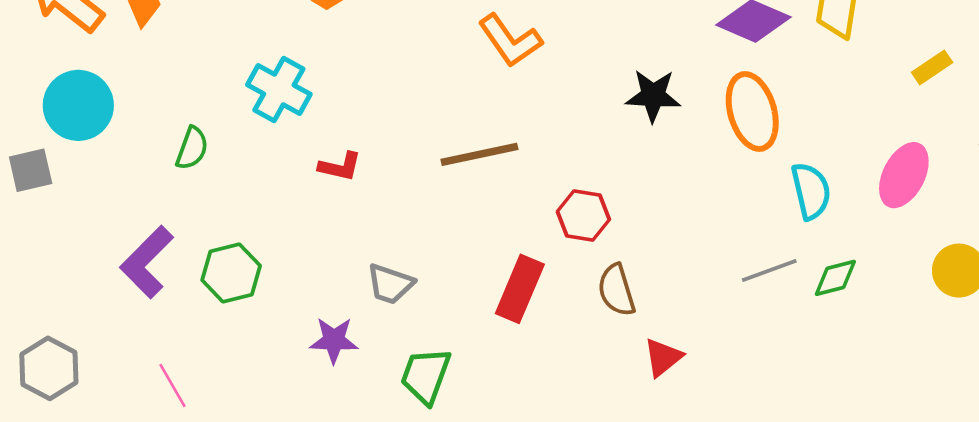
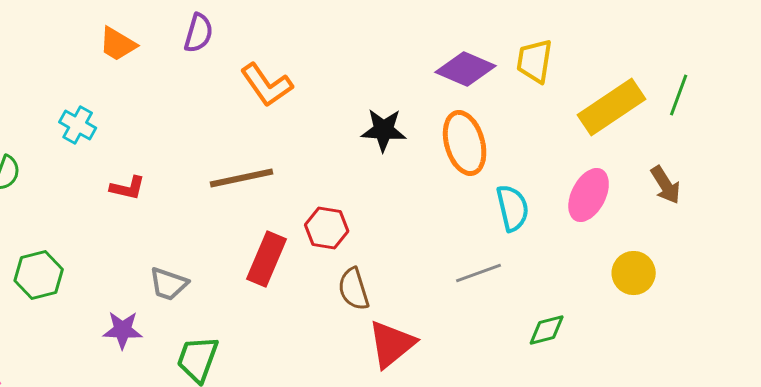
yellow rectangle: (932, 67) -> (612, 107), size x2.0
cyan cross: (279, 89) -> (78, 125), size x0.7
green diamond: (835, 278) -> (547, 330), moved
red rectangle: (520, 289) -> (267, 259), moved
red triangle: (663, 357) -> (392, 344), size x1.5

